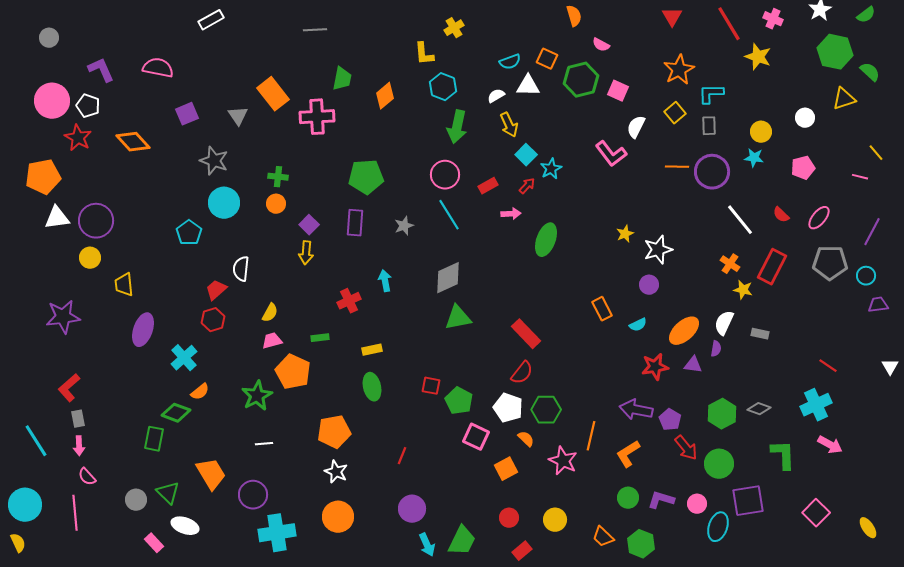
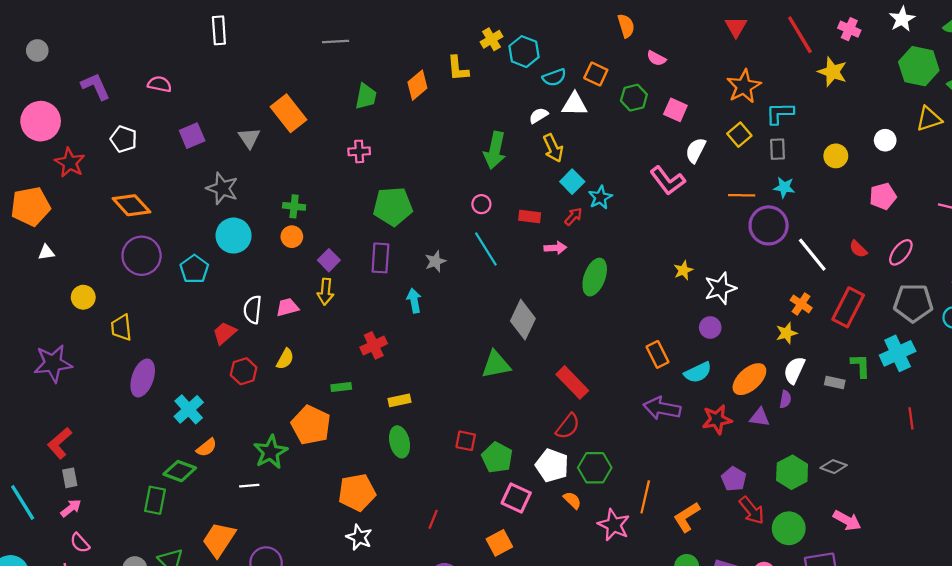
white rectangle: (211, 20) -> (219, 30), turned -65
pink semicircle: (158, 68) -> (159, 84), size x0.7
green hexagon: (581, 80) -> (634, 98), size x0.7
cyan hexagon: (443, 87) -> (524, 52), moved
orange diamond: (385, 96) -> (417, 85), moved
white pentagon: (88, 106) -> (124, 139), moved
pink cross: (317, 117) -> (359, 151), moved, size x0.6
orange diamond: (133, 142) -> (131, 205), moved
cyan star: (754, 158) -> (784, 187), moved
purple circle: (712, 172) -> (769, 225), moved
pink circle: (445, 175) -> (481, 204), size x0.6
red rectangle: (488, 186) -> (530, 216), turned 36
white triangle: (57, 218) -> (46, 252), size x0.6
purple circle: (96, 221) -> (142, 256), moved
gray diamond: (448, 278) -> (523, 320), moved, turned -40
cyan arrow: (385, 281) -> (414, 301), moved
yellow star: (743, 290) -> (786, 333), moved, turned -30
red hexagon: (213, 320) -> (244, 371), moved
cyan semicircle: (638, 325) -> (698, 372), size x1.4
pink trapezoid: (272, 341) -> (287, 307), moved
red line: (828, 366) -> (911, 418), turned 48
cyan cross: (816, 405) -> (898, 353), moved
purple arrow: (636, 410) -> (662, 408), moved
white line: (264, 444) -> (249, 486), moved
pink arrow: (830, 445) -> (847, 520), moved
pink arrow: (79, 446) -> (71, 508), turned -126
green L-shape: (783, 455) -> (860, 366), moved, size x0.7
orange square: (506, 469) -> (499, 543), moved
orange trapezoid: (211, 474) -> (219, 539), turned -116

